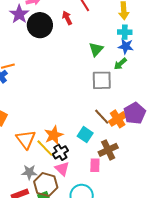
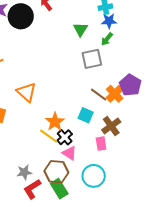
orange triangle: (26, 139) -> (26, 92), moved
gray star: (29, 172) -> (24, 172), moved

